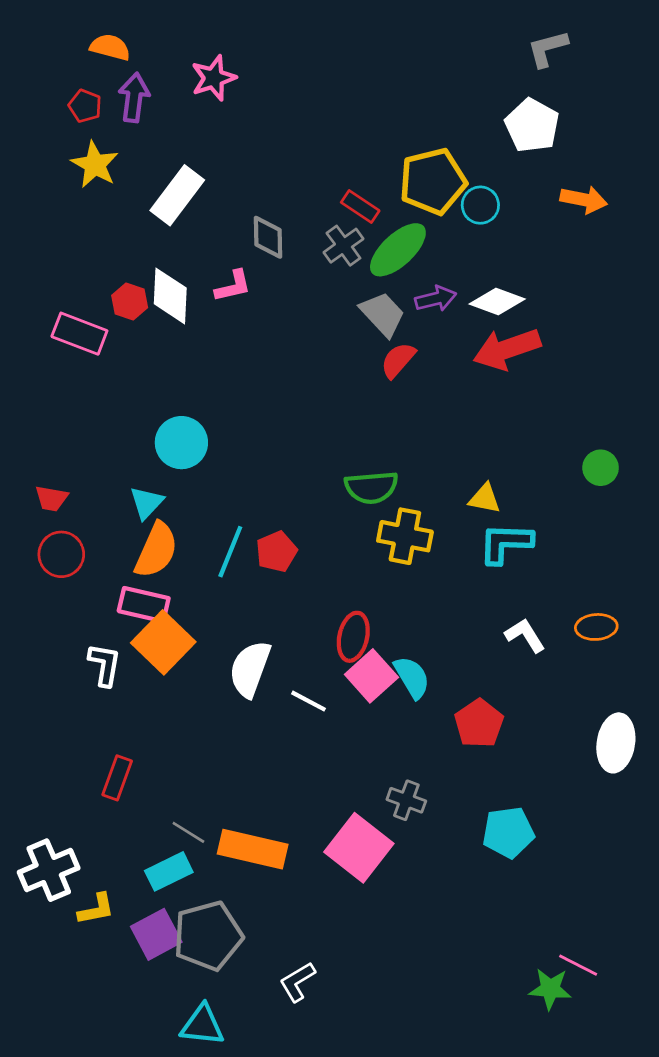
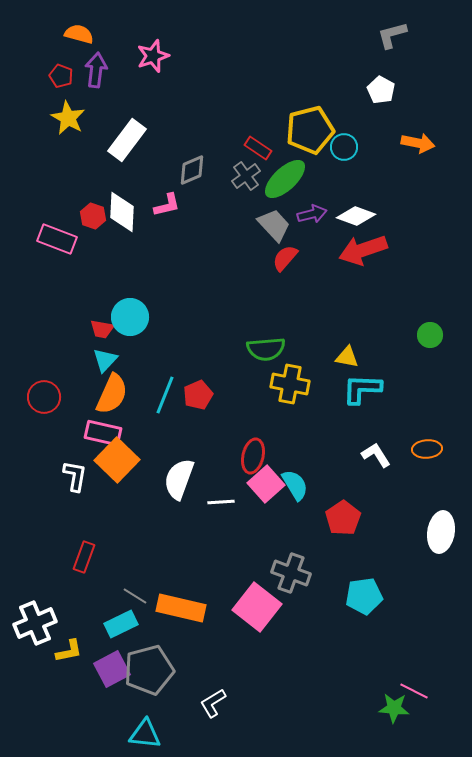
white pentagon: (532, 125) -> (381, 90), size x0.7
gray diamond: (268, 237) -> (192, 170), turned 68
red trapezoid: (51, 498) -> (102, 329), moved
white line: (309, 701) -> (221, 502), turned -32
gray cross: (406, 800) -> (291, 573), size x1.4

